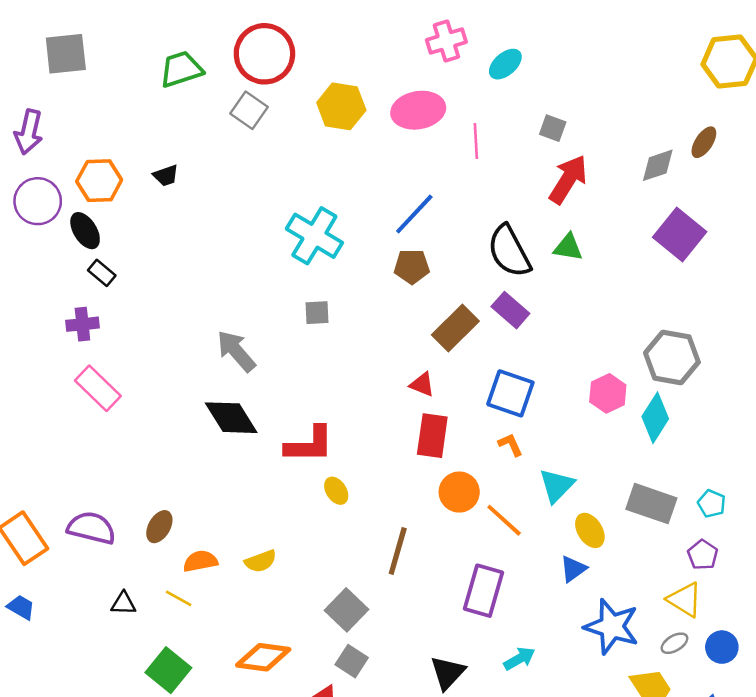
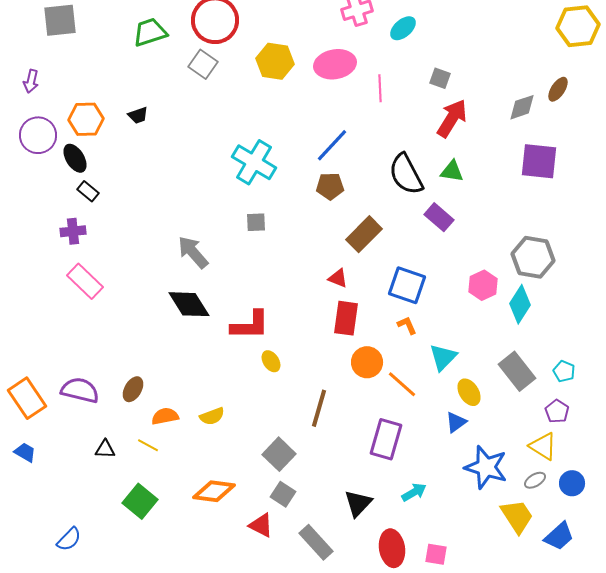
purple arrow: (29, 132) -> (31, 81), size x0.7
purple square: (680, 234) -> (539, 161), turned -33
purple rectangle: (510, 310) -> (439, 217), moved
gray rectangle: (651, 504) -> (517, 371), turned 33

